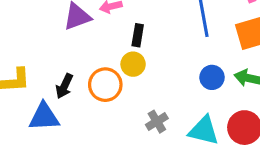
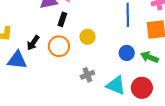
black rectangle: (138, 35) -> (62, 19), moved
yellow circle: (133, 64) -> (87, 37), moved

